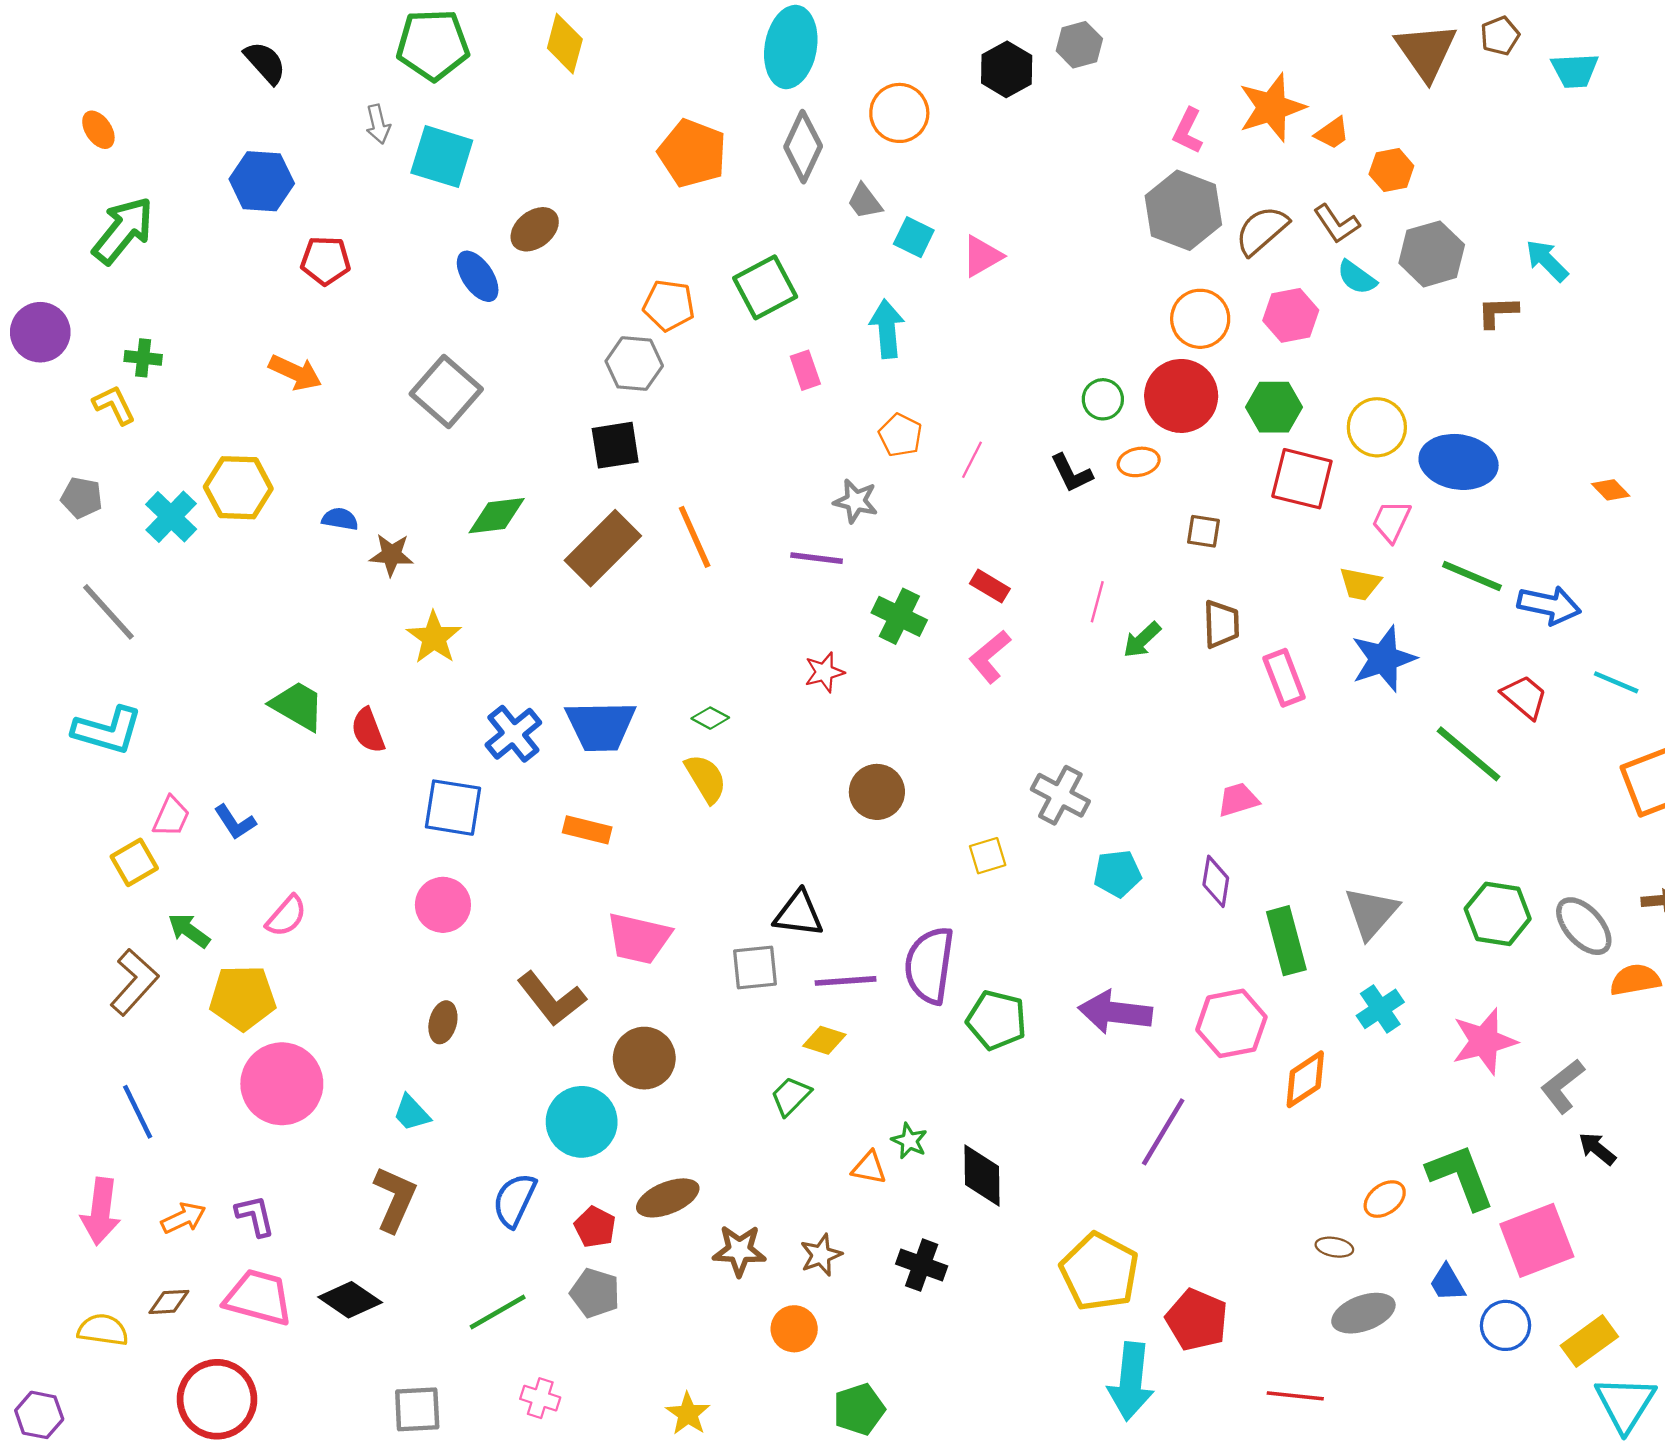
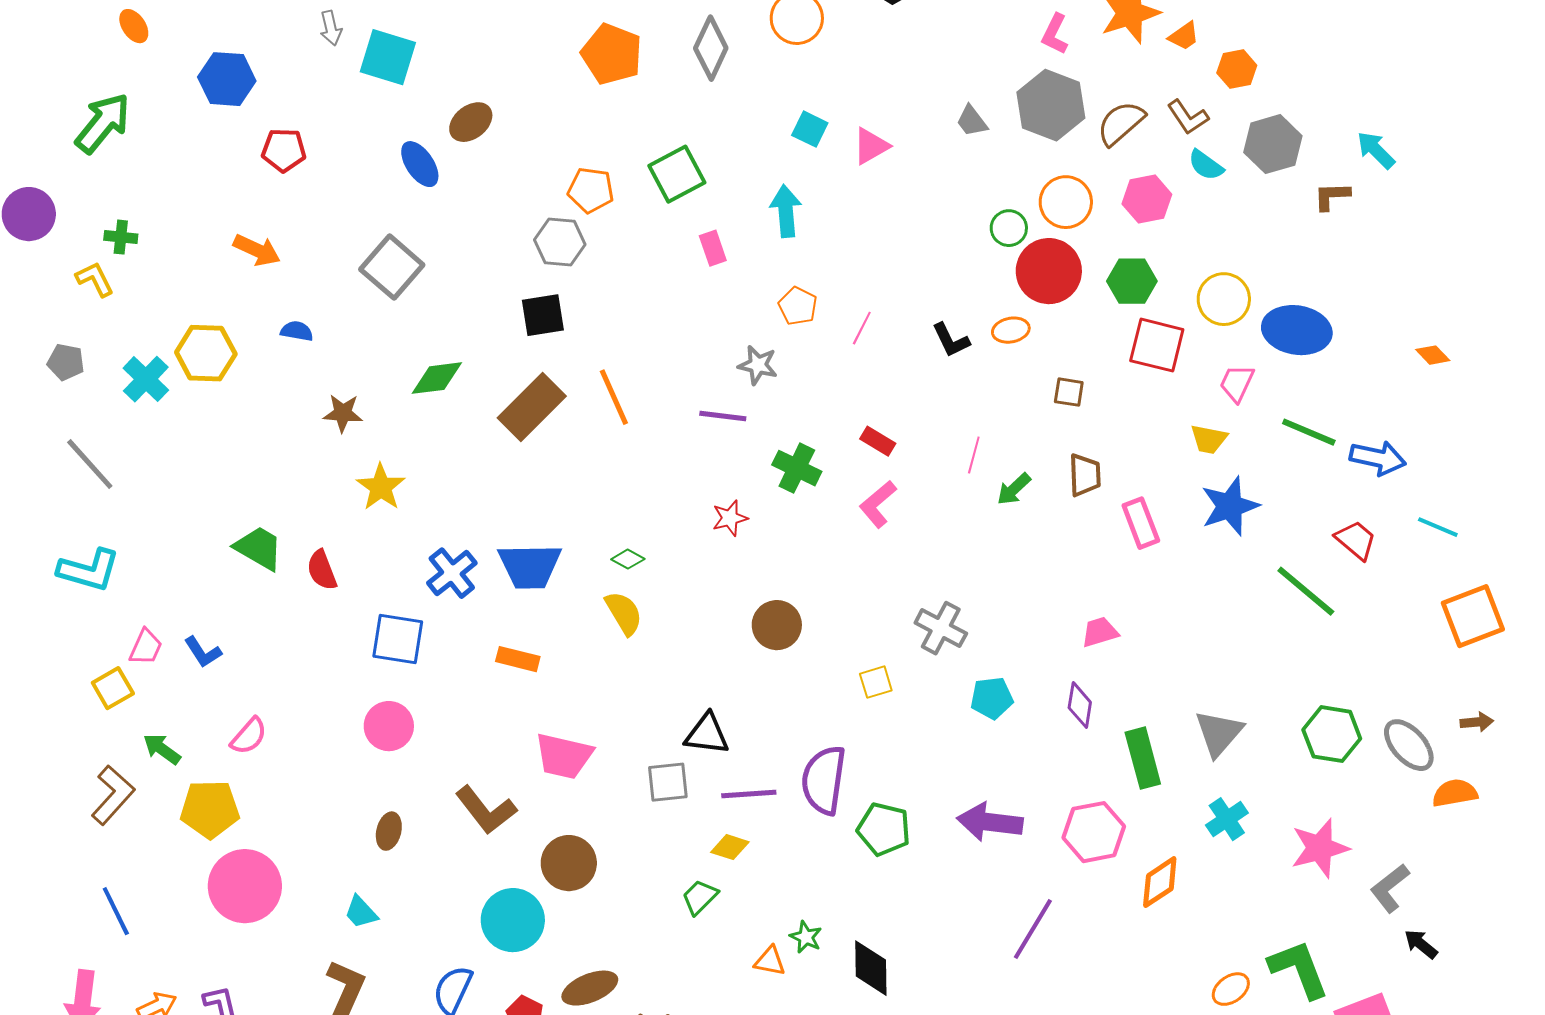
orange ellipse: (98, 130) -> (134, 26), moved
gray trapezoid: (865, 201) -> (972, 121), moved
green circle: (1103, 399) -> (1009, 228), moved
blue semicircle: (340, 519) -> (297, 331), moved

